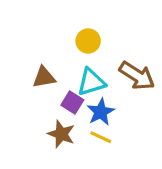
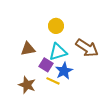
brown star: (61, 134) -> (27, 85), moved
yellow line: (101, 137) -> (53, 81), moved

